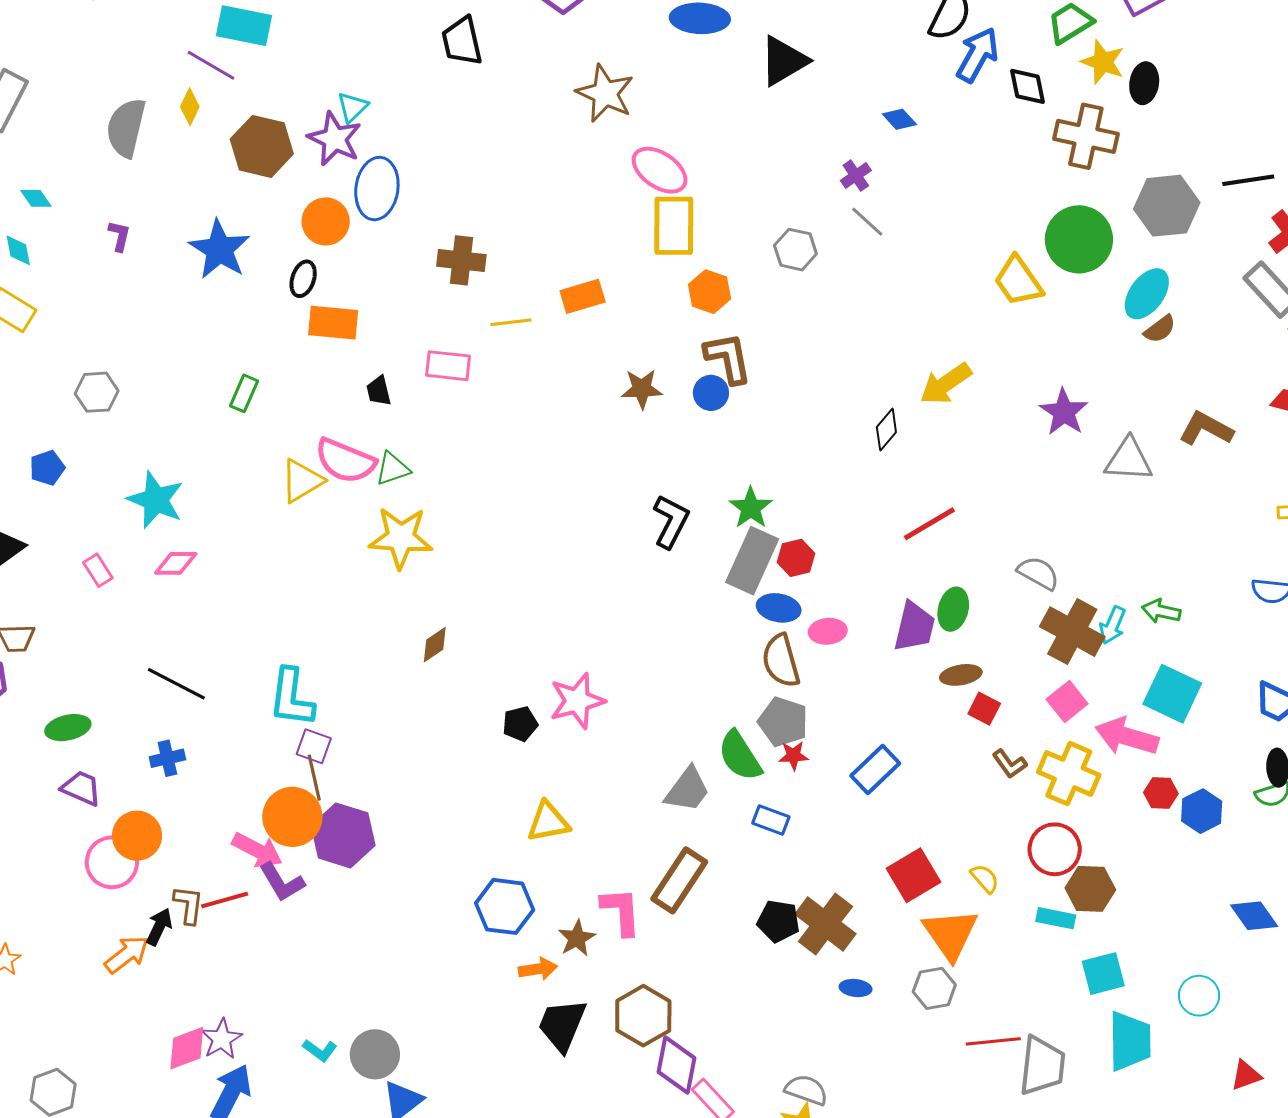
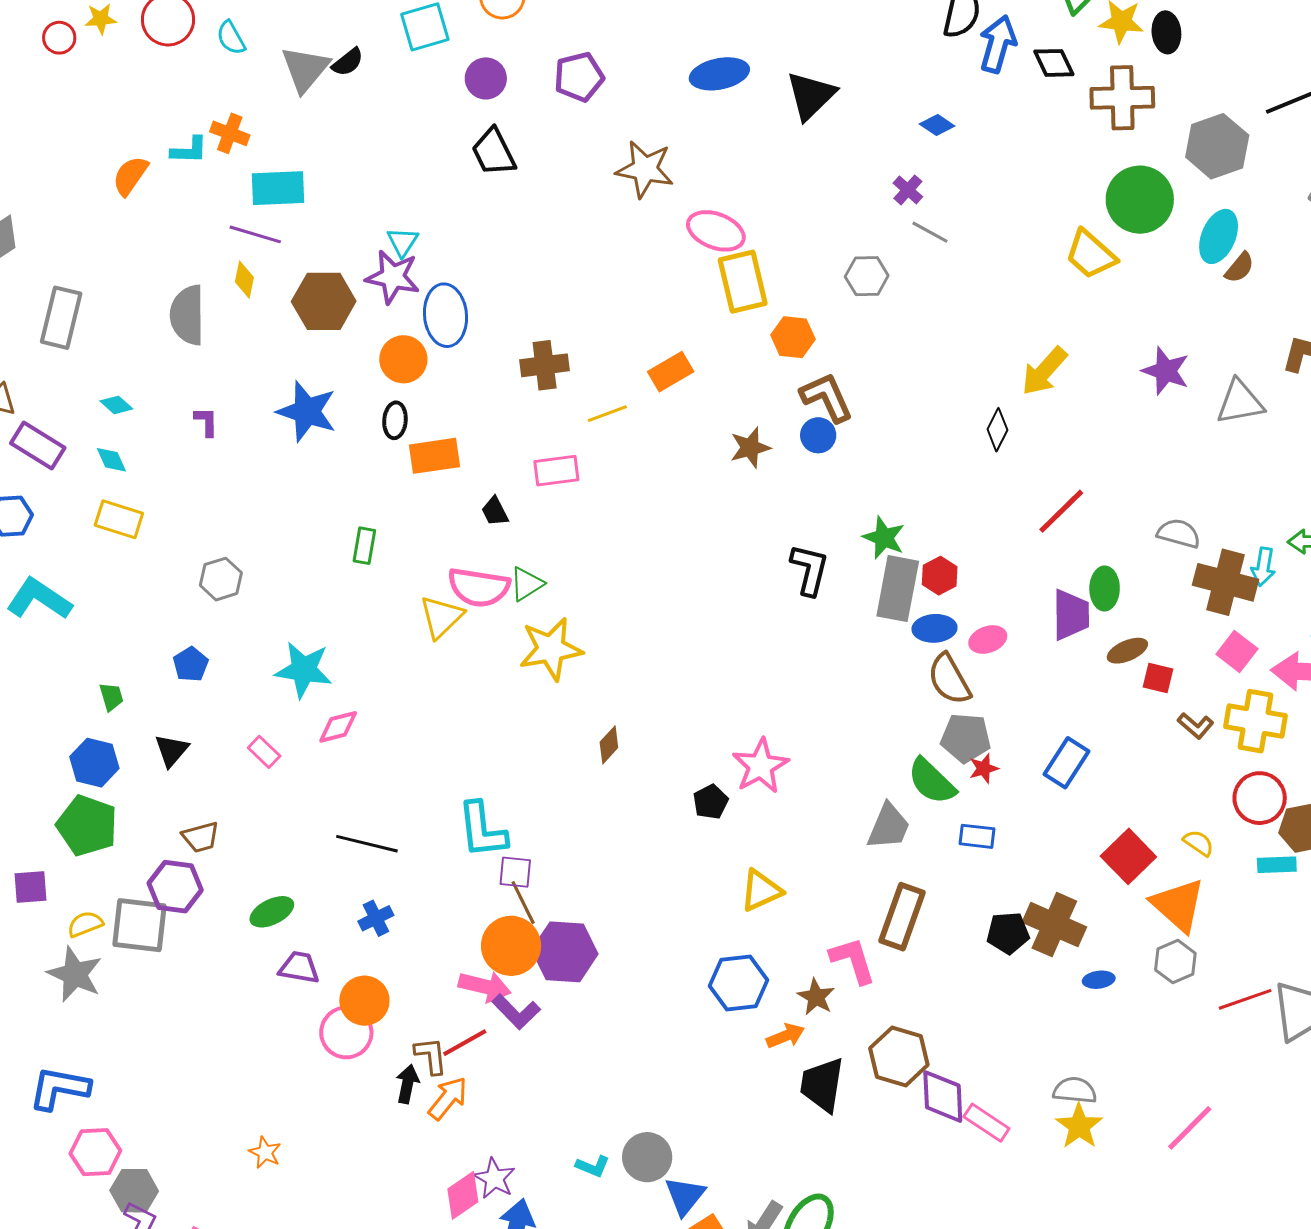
orange arrow: (127, 954) -> (448, 1098), moved

